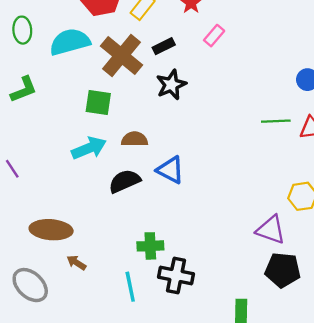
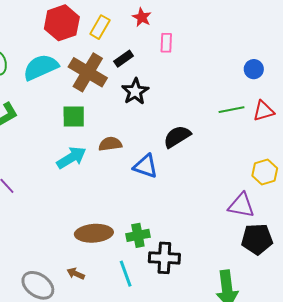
pink rectangle: (214, 36) -> (166, 43), turned -30
black semicircle: (125, 181) -> (177, 137), moved
brown ellipse: (51, 230) -> (94, 233), moved
brown arrow: (76, 263) -> (76, 274), moved

